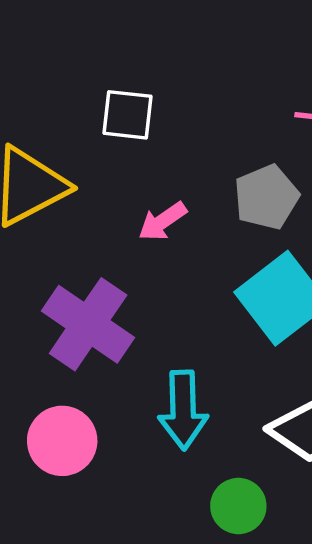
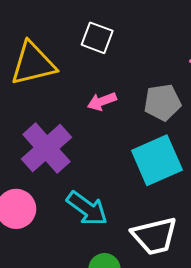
cyan arrow: (183, 410) -> (87, 208), turned -66

